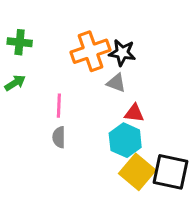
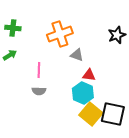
black star: (122, 53) -> (117, 35), moved, turned -30
gray semicircle: (59, 137) -> (39, 91), turned -88

